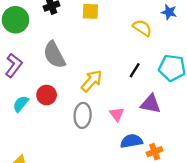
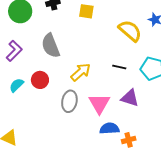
yellow semicircle: (142, 28) -> (130, 31), size x1.4
black line: (135, 70) -> (119, 67), turned 64
pink triangle: (117, 114) -> (99, 104), size x1.6

